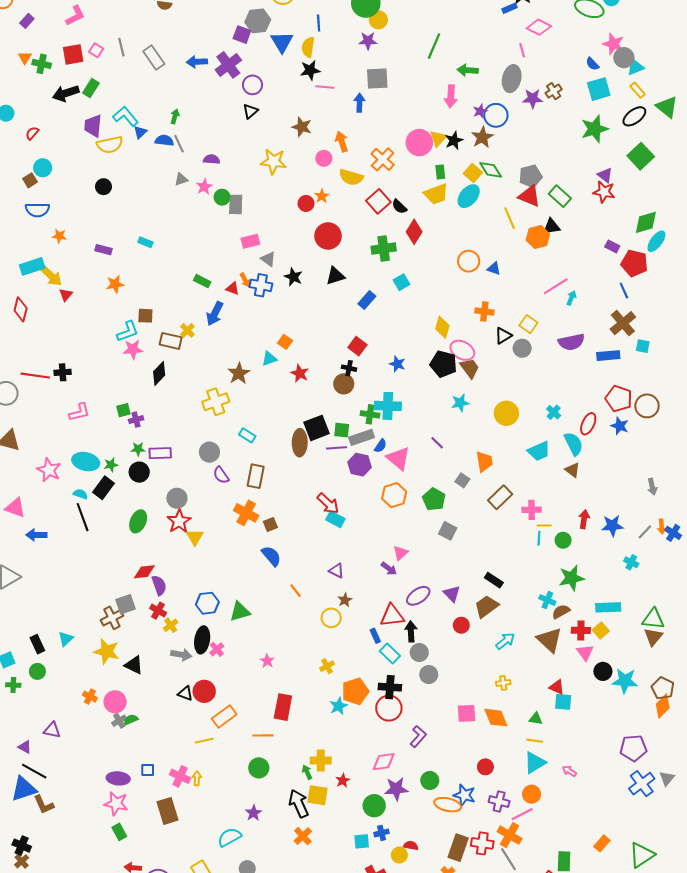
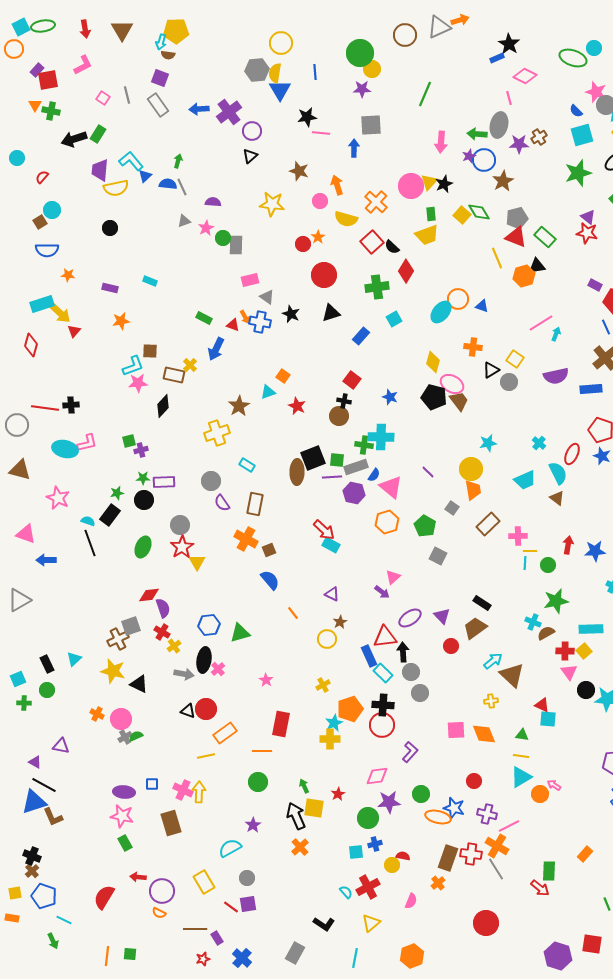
purple square: (242, 35) -> (160, 78), moved
yellow semicircle: (308, 47) -> (275, 73), moved
red square: (73, 54) -> (48, 80), moved
green arrow: (468, 70) -> (477, 134), moved
brown star: (482, 137) -> (503, 181), moved
cyan ellipse: (469, 196) -> (441, 312), moved
cyan star: (460, 403) -> (488, 443), moved
yellow circle: (506, 413) -> (471, 469), moved
cyan ellipse: (86, 462) -> (65, 449), moved
blue rectangle: (375, 636) -> (369, 656), size x1.5
brown triangle: (549, 640) -> (512, 675), moved
yellow cross: (321, 761) -> (330, 739), moved
yellow arrow: (197, 778) -> (199, 792), size x1.5
orange circle: (532, 794) -> (540, 794), moved

